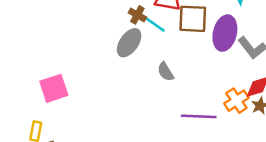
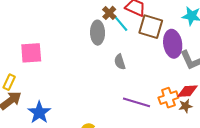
purple ellipse: (225, 33) -> (173, 44), turned -36
gray ellipse: (129, 43) -> (98, 33), turned -50

